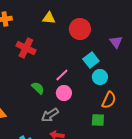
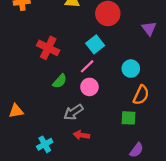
red cross: (26, 48) -> (48, 48), moved
cyan square: (91, 60) -> (95, 44), moved
green semicircle: (38, 88) -> (60, 81), turned 88

